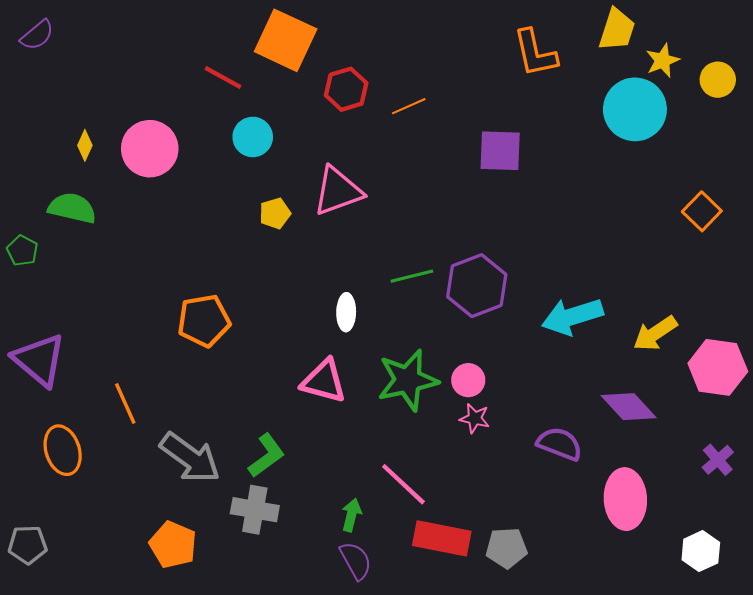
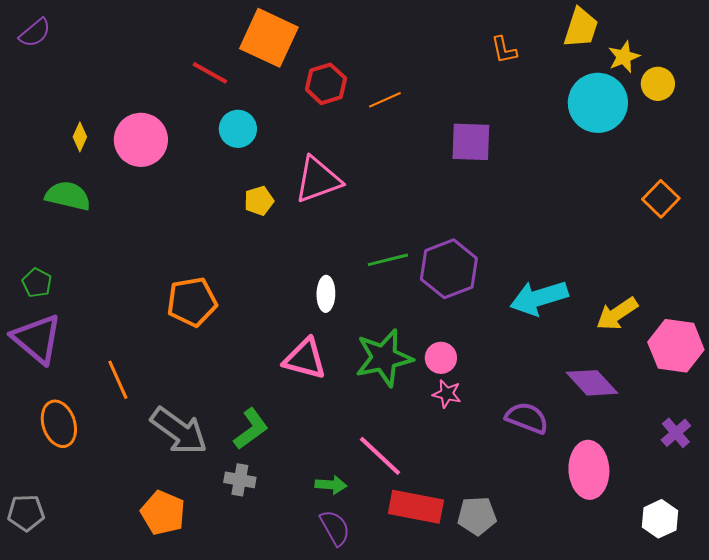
orange L-shape: (535, 53) -> (504, 50), size x0.6
yellow circle: (718, 80) -> (658, 84), moved
green pentagon: (22, 251) -> (37, 283), moved
gray cross: (255, 510) -> (240, 480), size x0.7
green arrow: (351, 515) -> (331, 485), turned 80

